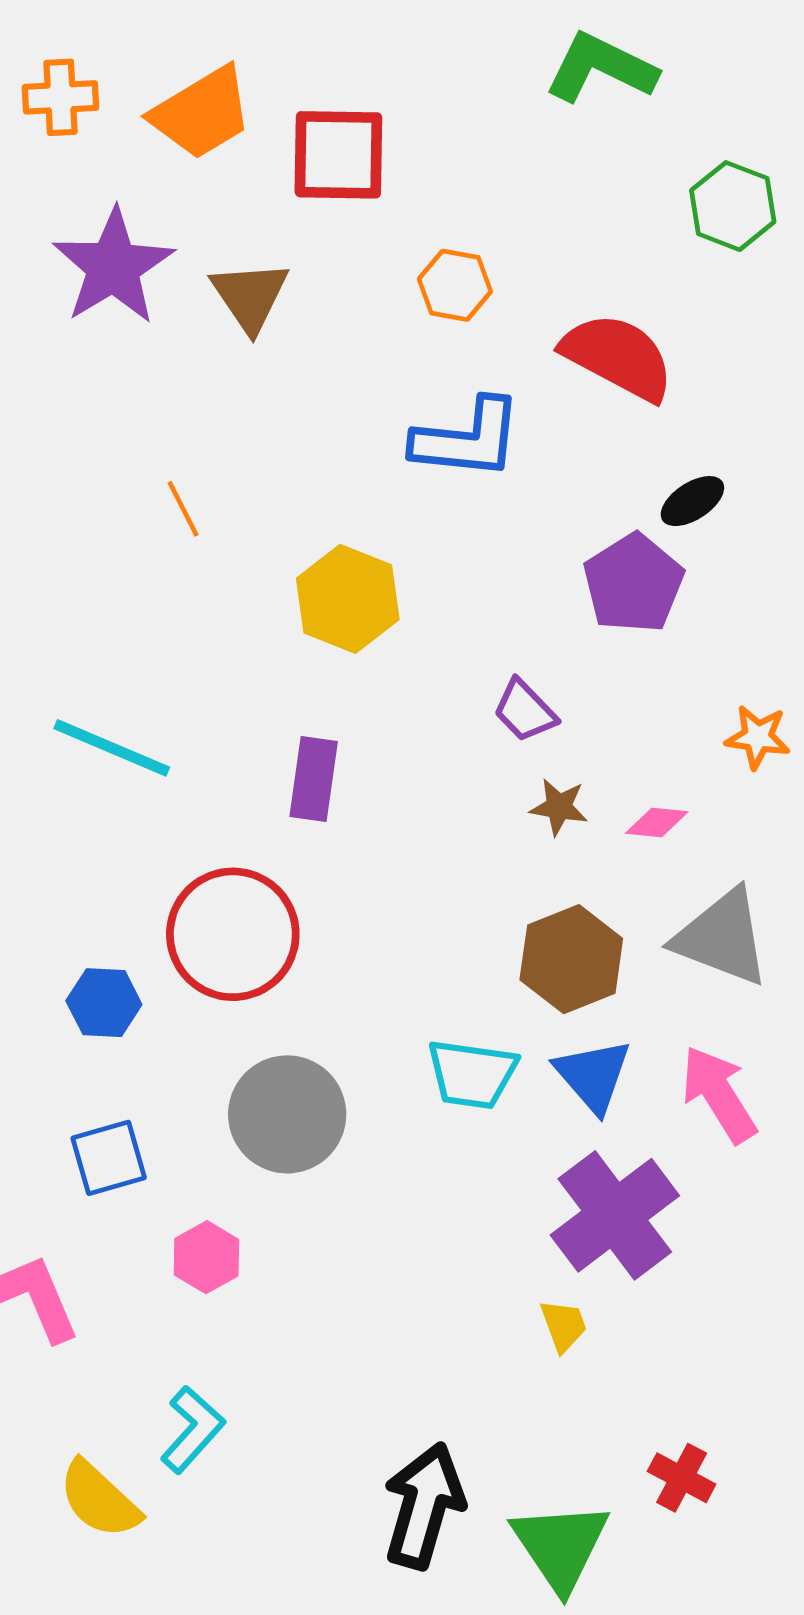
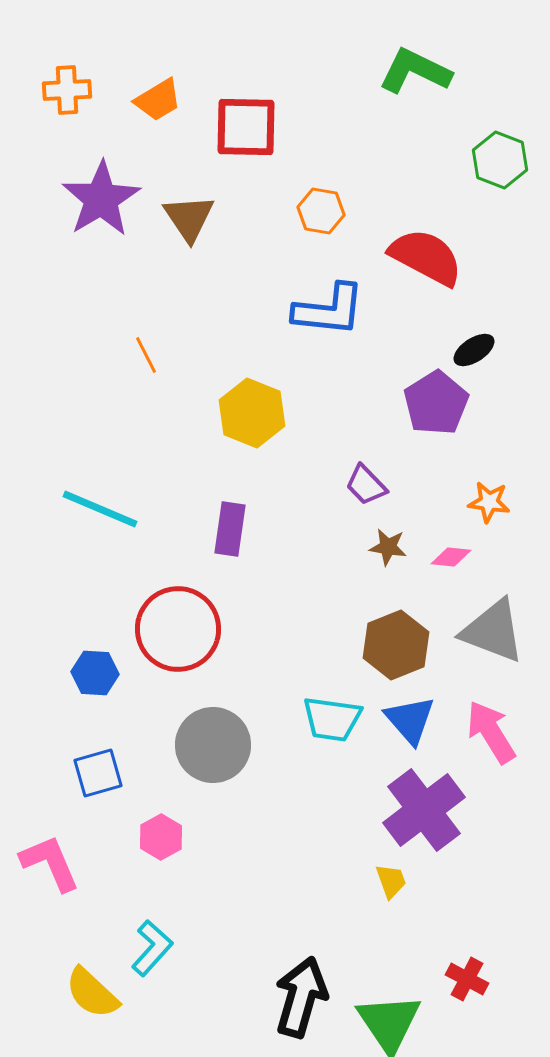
orange trapezoid: (202, 113) -> (158, 100), size x0.7
orange star: (758, 737) -> (489, 502), moved

